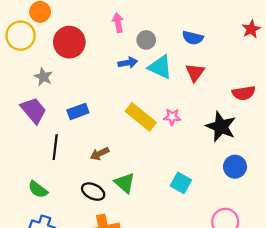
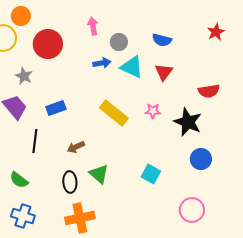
pink star: (172, 117) -> (153, 111), moved
black ellipse: (93, 192) -> (70, 182), turned 60

